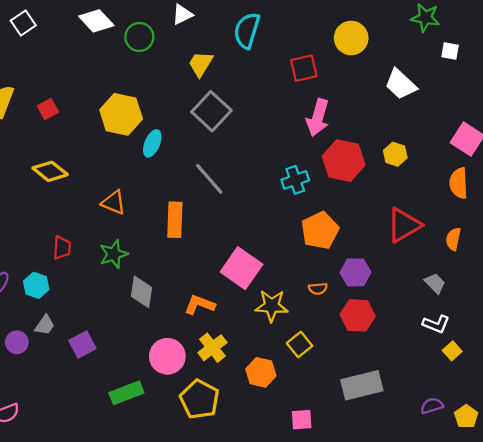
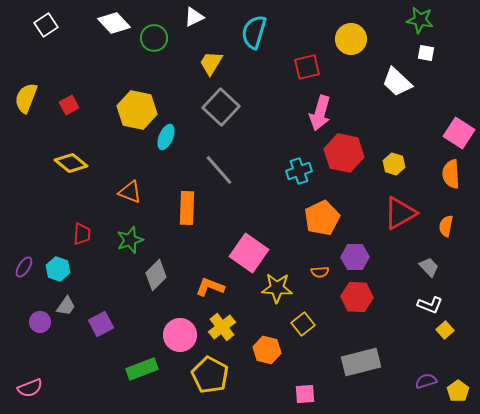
white square: (450, 51) -> (426, 53), moved
yellow hexagon: (395, 154) -> (394, 164), moved
gray diamond: (142, 292) -> (156, 275), turned 36

